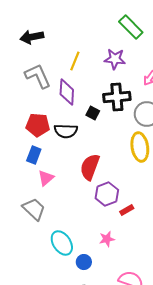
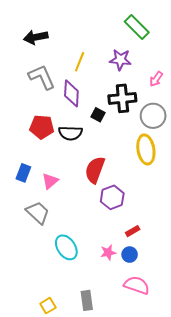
blue rectangle: (34, 155) -> (23, 173), moved
red rectangle: (127, 210) -> (133, 231), moved
pink star: (107, 239) -> (108, 252), moved
blue circle: (84, 262) -> (130, 255), moved

